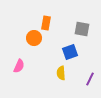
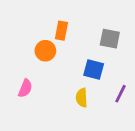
blue square: (70, 52) -> (94, 70), turned 35
purple line: (90, 79) -> (120, 94), moved

